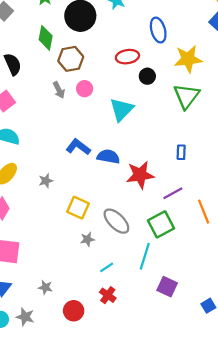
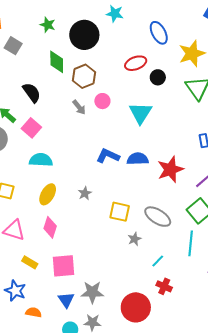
gray star: (45, 287) -> (92, 292), moved, size x1.6
red circle: (74, 311) -> (136, 307), size x1.5

